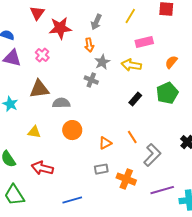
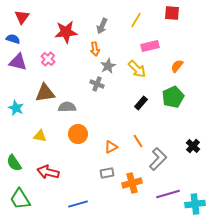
red triangle: (37, 13) -> (22, 17), moved
yellow arrow: (131, 65) -> (137, 69), turned -144
orange cross: (126, 179) -> (132, 183), turned -36

